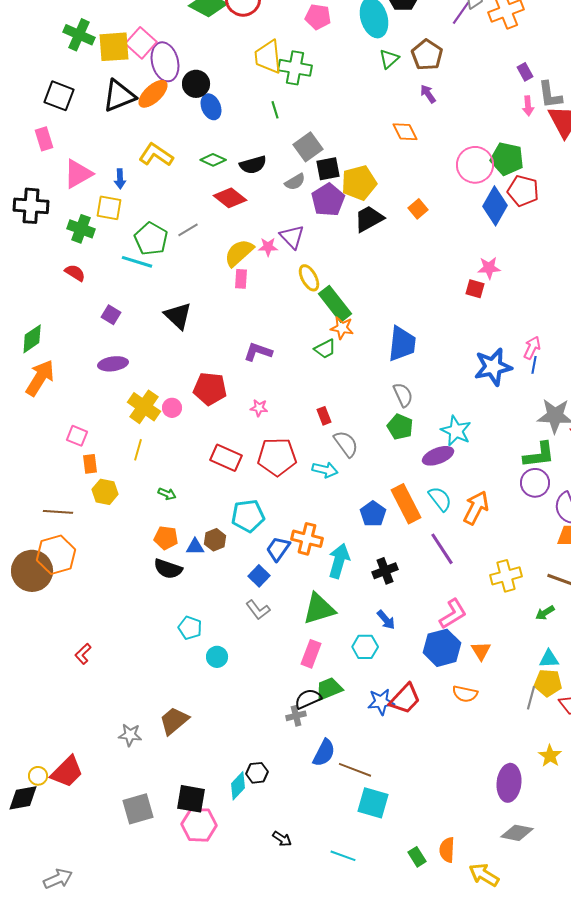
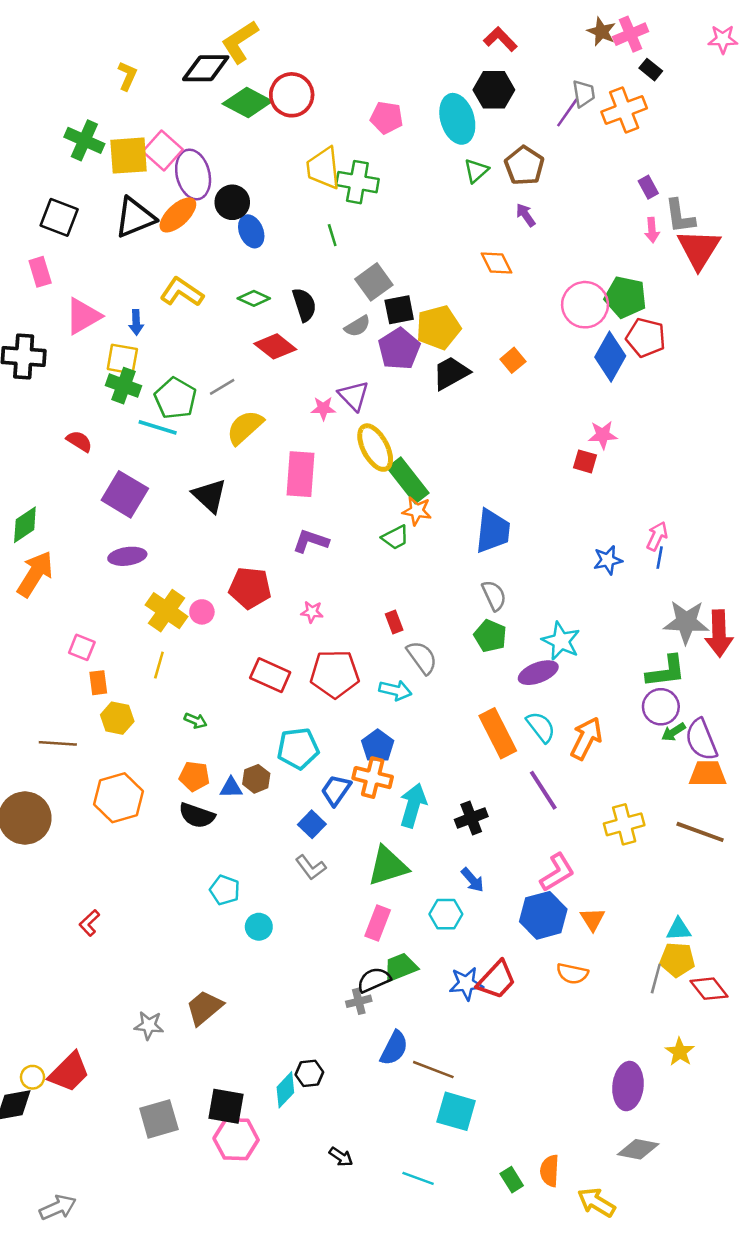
black semicircle: (253, 165) -> (304, 305), turned -92
green cross: (81, 229) -> (124, 386), moved
yellow semicircle: (239, 253) -> (245, 427), moved
yellow ellipse: (309, 278) -> (375, 448), size x1.4
pink rectangle: (241, 279) -> (301, 474), moved, size x1.8
purple square: (111, 315) -> (125, 494), size x1.8
blue star: (493, 367) -> (608, 560), size x0.6
blue pentagon: (373, 514) -> (378, 746), moved
orange hexagon: (56, 555) -> (118, 798), moved
green arrow: (545, 613) -> (674, 732), moved

